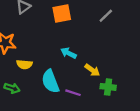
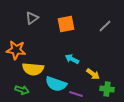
yellow semicircle: (24, 64) -> (33, 69), size x1.5
cyan semicircle: (50, 81) -> (56, 84), turned -50

